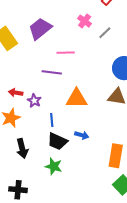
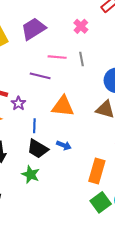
gray line: (105, 33) -> (81, 59), moved, turned -64

